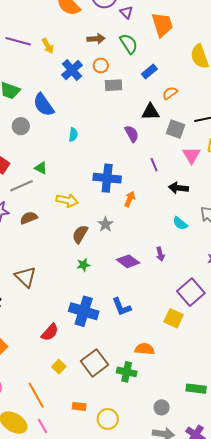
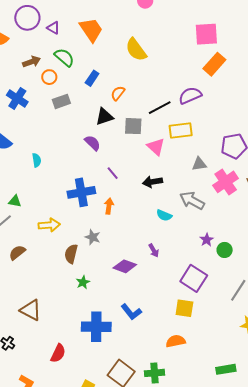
orange circle: (101, 65) -> (49, 77), moved
purple line: (154, 165) -> (113, 173), moved
red semicircle: (50, 332) -> (58, 353), moved
orange semicircle: (145, 349) -> (176, 341), moved

